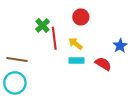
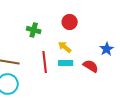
green cross: (43, 25) -> (34, 30), turned -32
red line: (54, 38) -> (45, 62), moved

